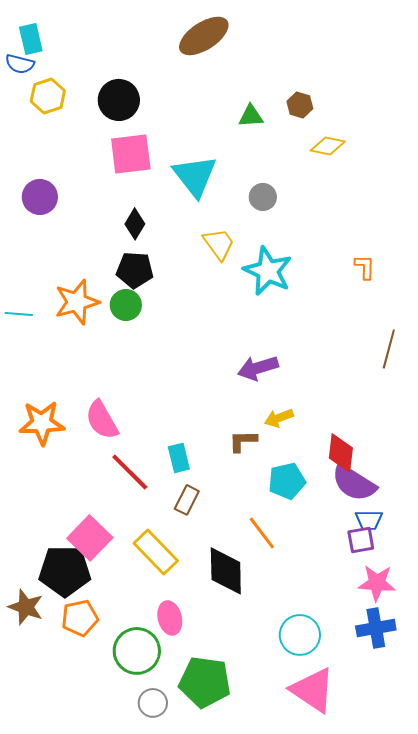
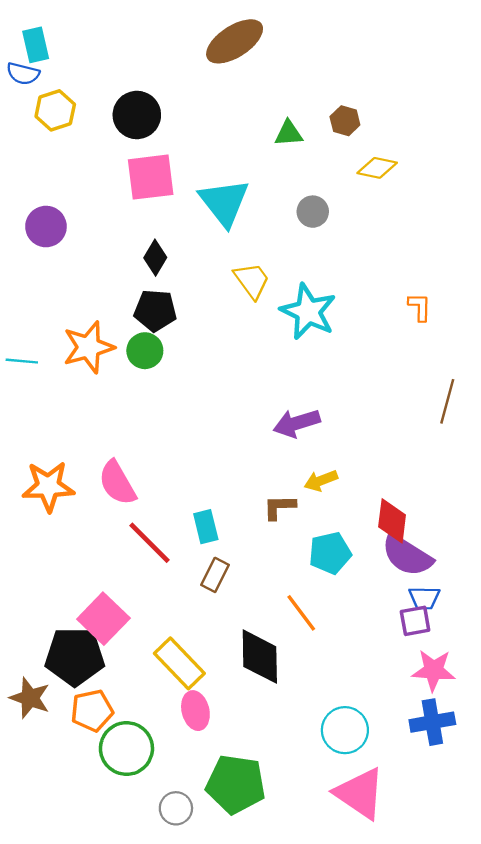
gray circle: (263, 197) -> (313, 212), moved
yellow rectangle: (156, 552) -> (179, 663), moved
green circle: (137, 651) -> (126, 749), moved

